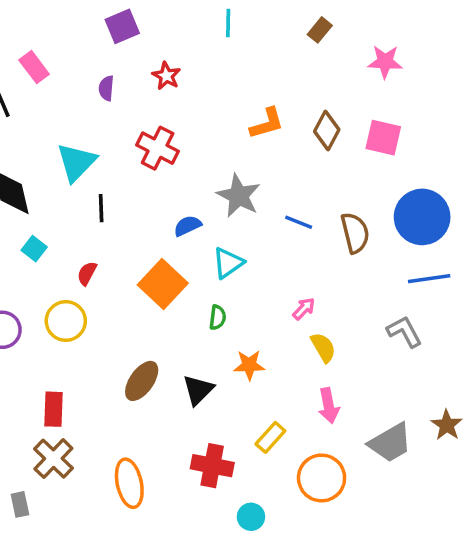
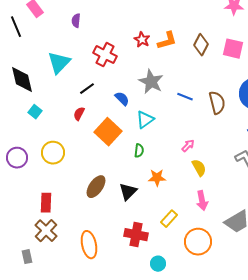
red star: (166, 76) -> (142, 40), moved
black line: (101, 208) -> (87, 89), moved, turned 56
blue semicircle: (187, 226) -> (122, 99), turned 70
red semicircle: (87, 273) -> (79, 114), moved

